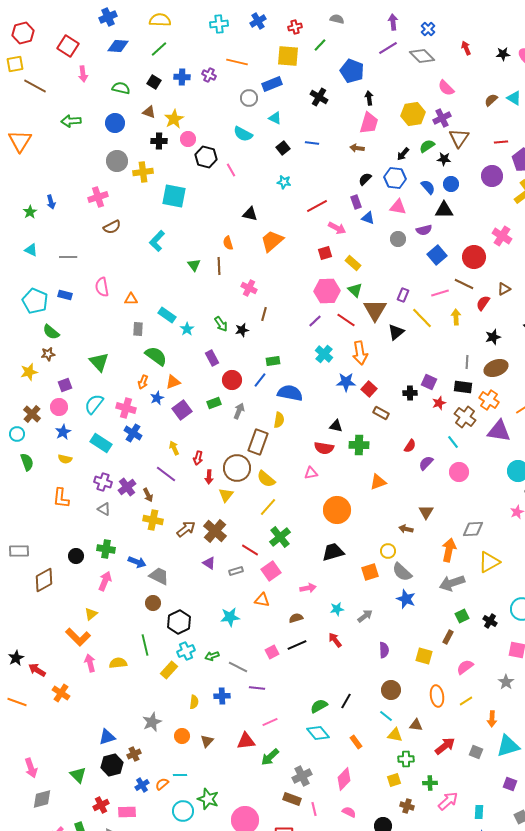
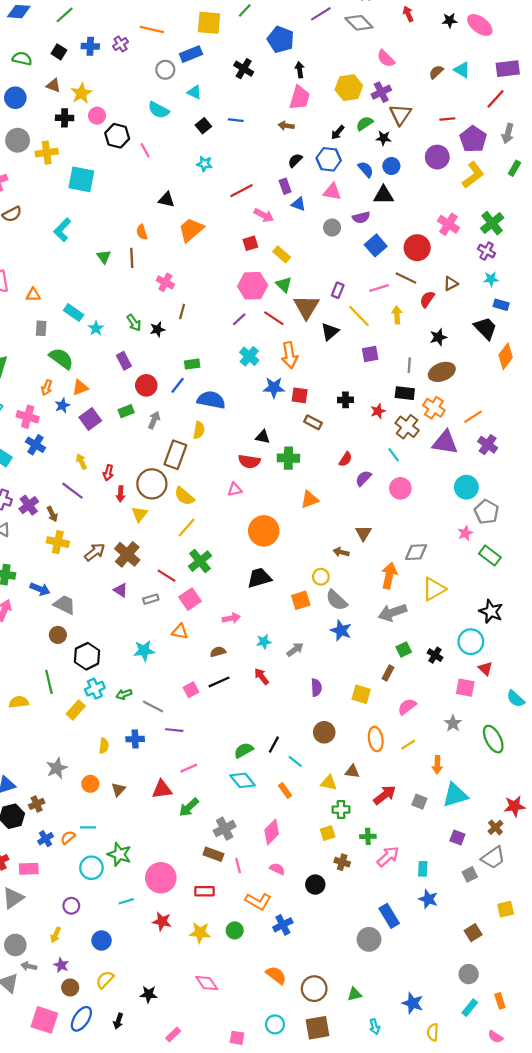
purple cross: (209, 75) -> (121, 44), turned 32
purple square: (429, 382) -> (370, 354), moved, turned -35
red square: (369, 389) -> (300, 395), turned -35
cyan line: (386, 716) -> (295, 761), moved

